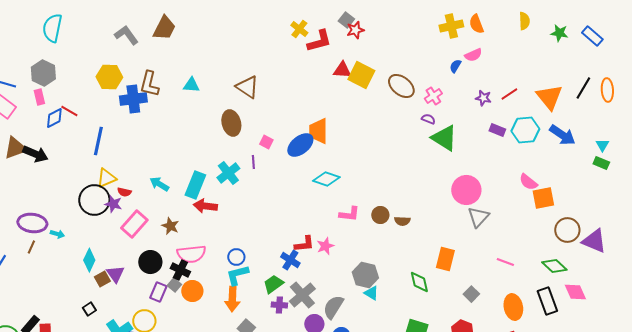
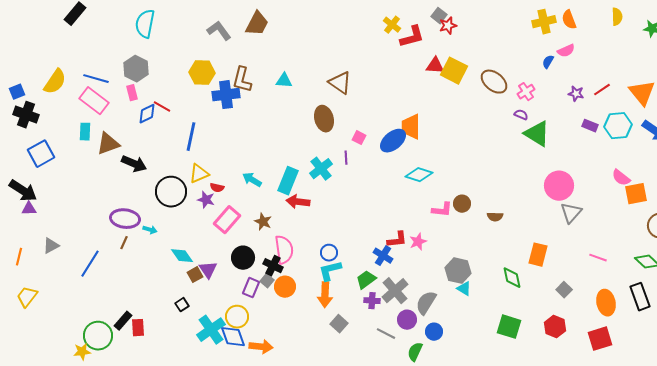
black arrow: (35, 154) -> (134, 164), moved
black circle: (94, 200) -> (171, 192), moved
brown circle: (380, 215) -> (462, 204), moved
pink semicircle: (191, 254) -> (284, 250), turned -92
cyan diamond: (89, 260) -> (182, 256), turned -60

